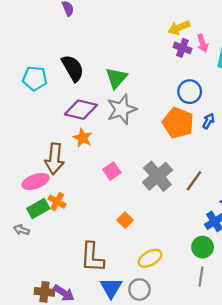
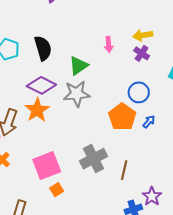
pink arrow: (203, 43) -> (109, 44), moved
orange star: (83, 138) -> (37, 110), size x1.4
pink square: (112, 171) -> (47, 166), moved, size x1.8
brown line: (194, 181) -> (124, 170), turned -36

